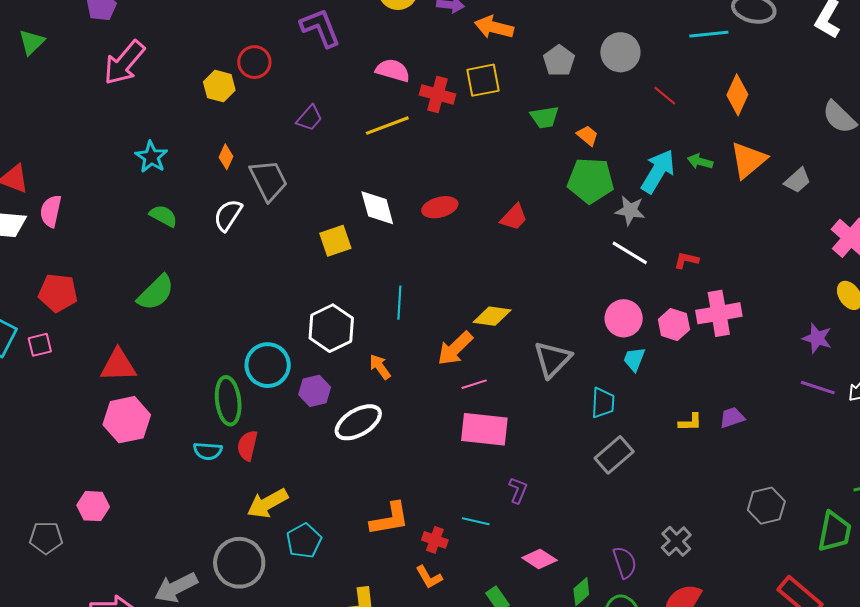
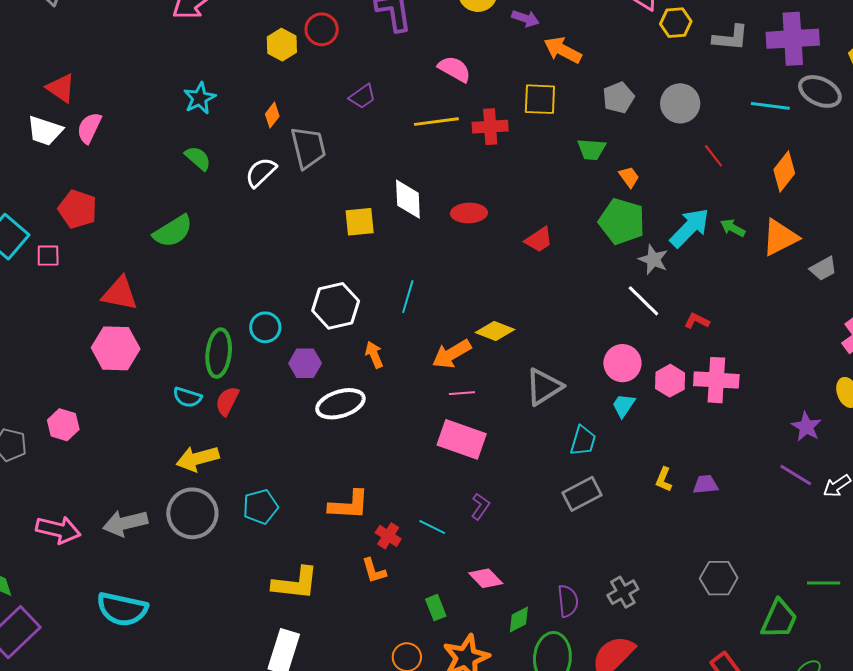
red cross: (437, 94) -> (490, 127), moved, turned -32
cyan circle: (268, 365) -> (265, 327), size x0.7
yellow L-shape: (690, 422) -> (664, 480), turned 100
yellow arrow: (267, 503) -> (198, 459), moved

